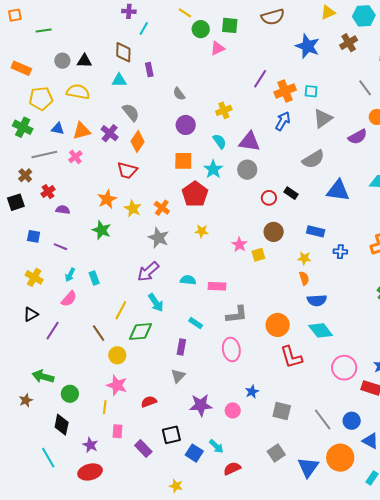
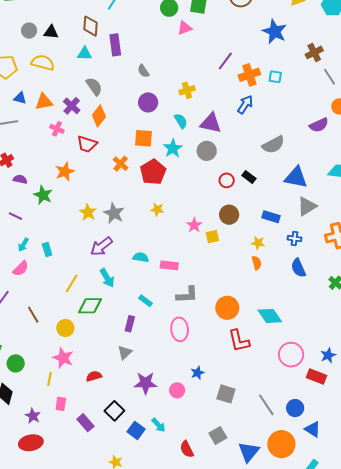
brown cross: (349, 43) -> (314, 52), moved
purple rectangle: (149, 70) -> (115, 45), size x1.5
gray triangle: (323, 118) -> (307, 206), moved
pink cross: (75, 157) -> (57, 129), moved, turned -32
yellow star: (133, 208) -> (88, 212), moved
orange cross: (162, 208) -> (121, 164), moved
green star: (102, 230) -> (43, 195), moved
blue semicircle: (317, 300) -> (298, 268), moved, turned 66
brown line: (99, 333) -> (33, 315), moved
black square: (171, 435) -> (114, 411), turned -36
red semicircle: (232, 468) -> (187, 449), moved, turned -96

